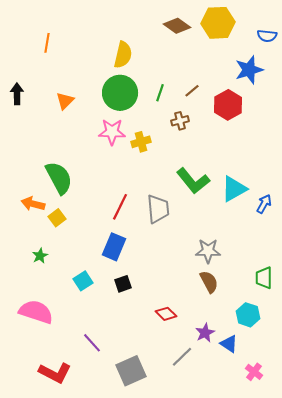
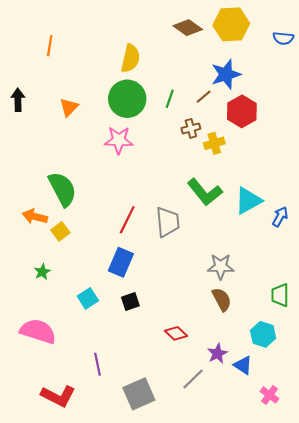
blue star: (249, 70) -> (226, 74), moved
yellow cross: (141, 142) -> (214, 143), moved
purple line: (92, 343) -> (97, 364), turned 30

